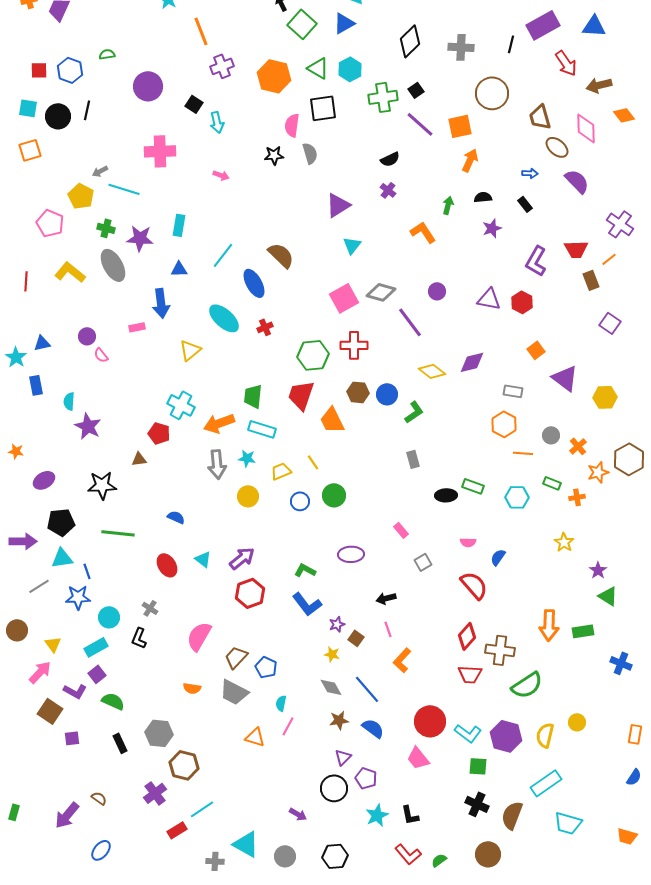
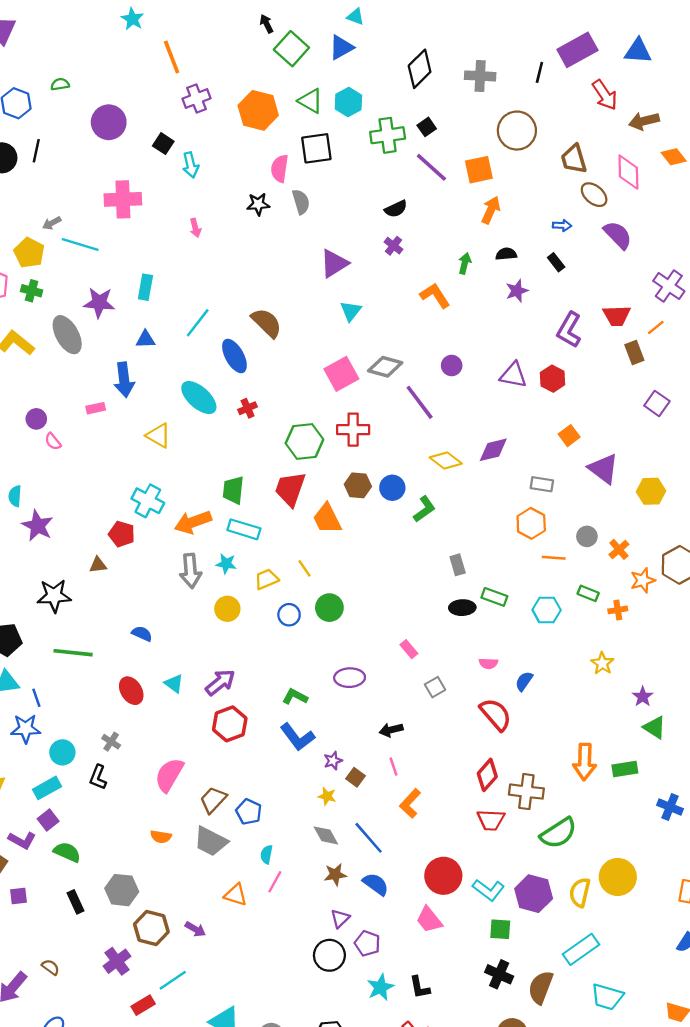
pink arrow: (221, 175) -> (195, 228), turned 56
green cross: (106, 228) -> (32, 291), moved
yellow triangle: (190, 350) -> (159, 436), turned -50
gray rectangle: (413, 459) -> (458, 565), moved
yellow circle: (577, 722) -> (618, 877), size x1.8
purple arrow: (298, 814) -> (195, 929), moved

